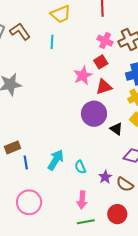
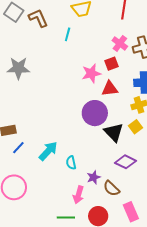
black triangle: (116, 129) -> (114, 132), size x1.5
blue line: (26, 162) -> (18, 148), turned 40
pink arrow: (82, 200) -> (78, 195), moved

